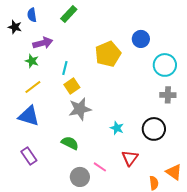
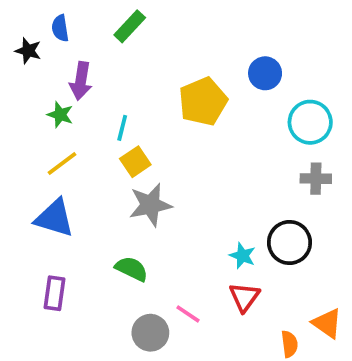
purple arrow: (43, 43) -> (81, 81), turned 114
cyan star: (117, 128) -> (242, 256), moved
purple rectangle: (29, 156) -> (55, 293), turned 42

